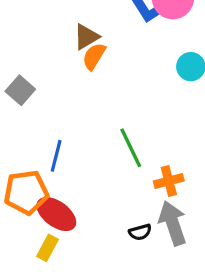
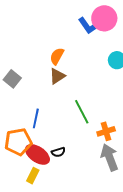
brown triangle: (86, 37) -> (57, 76), moved
black semicircle: (140, 232) -> (58, 152), moved

